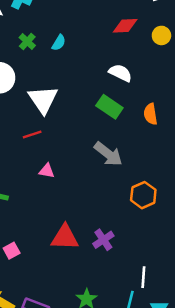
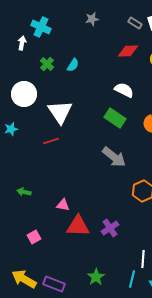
pink triangle: (47, 171) -> (63, 205), moved

